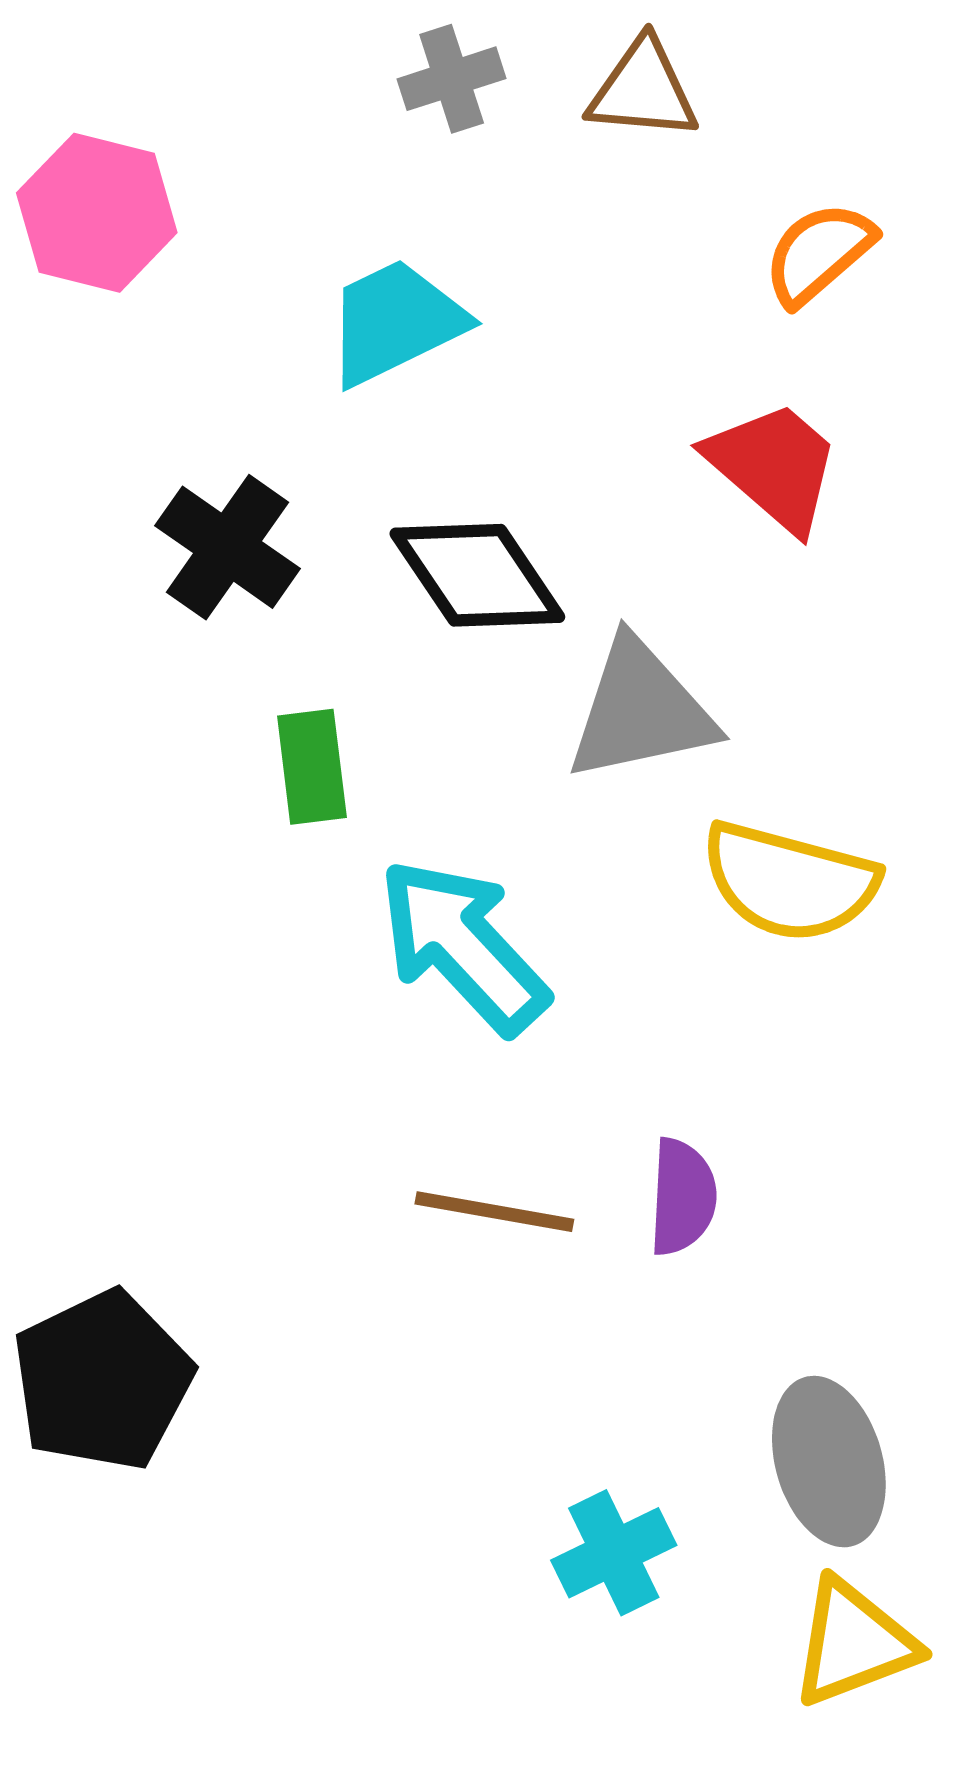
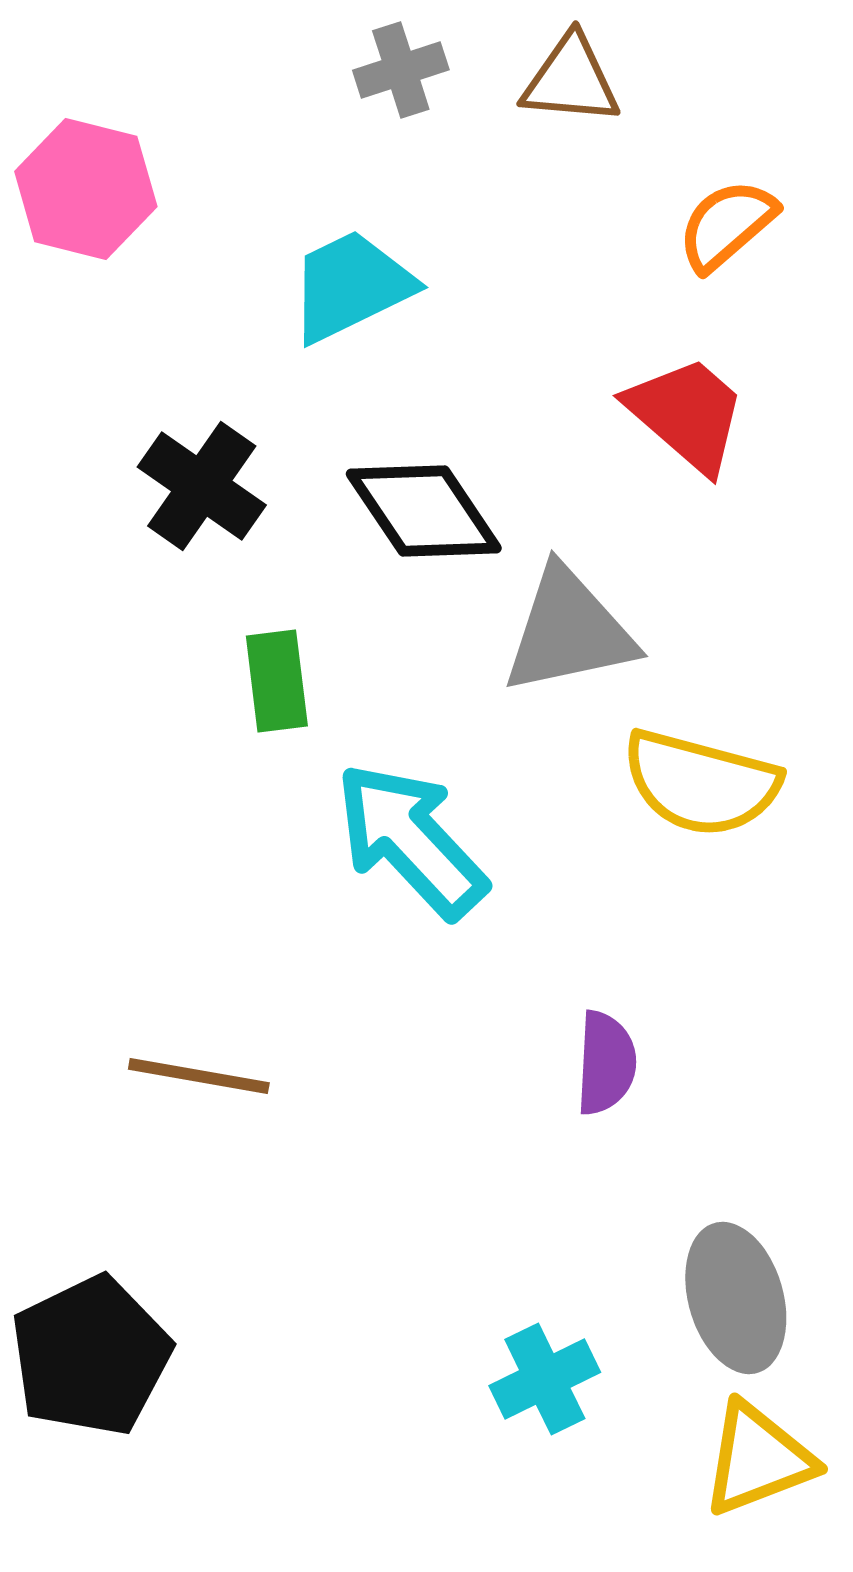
brown line: (494, 1212) -> (199, 1076), moved
black pentagon: (102, 1380) -> (91, 1356), moved

